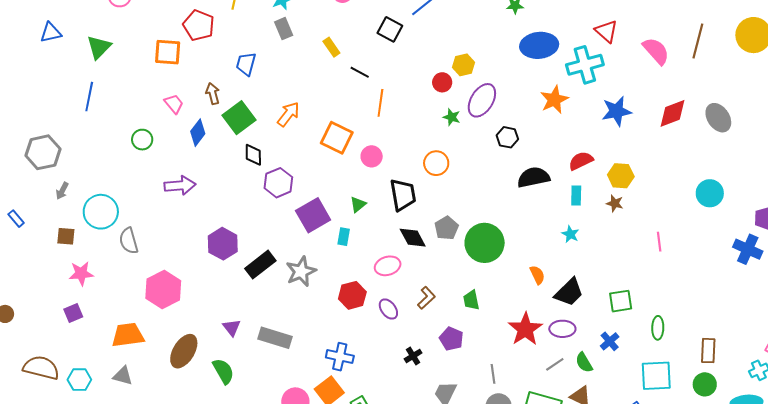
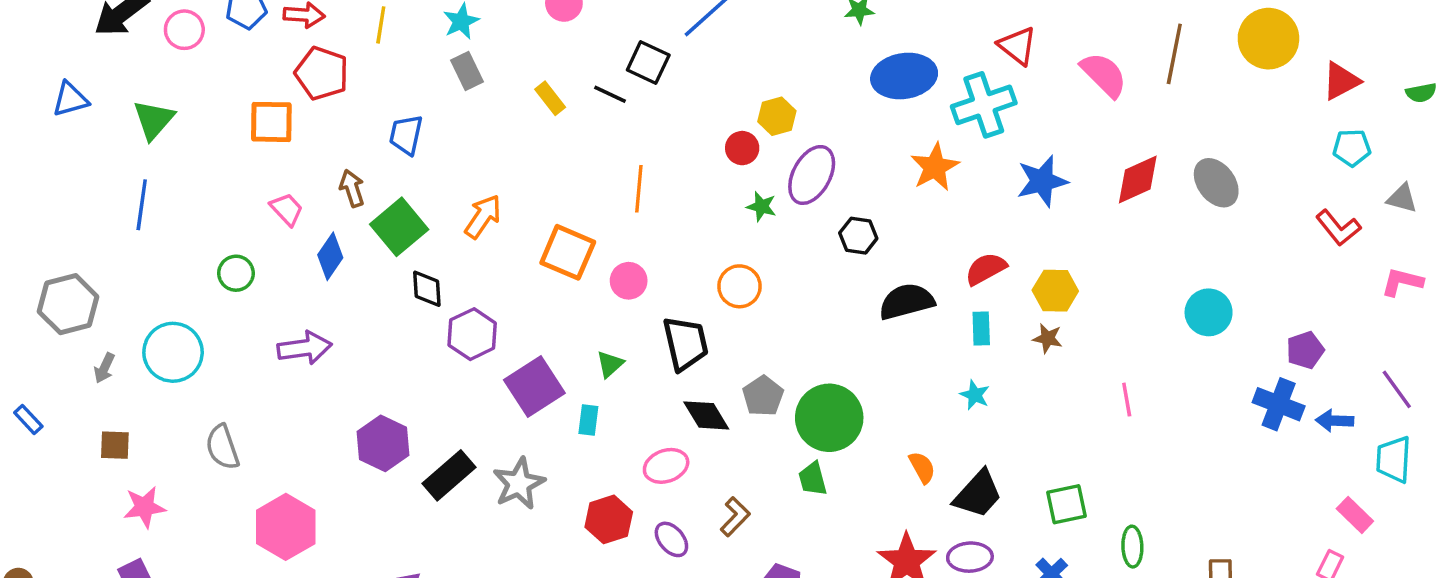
black line: (360, 72) -> (610, 94), moved
cyan circle: (101, 212) -> (173, 352), moved
green trapezoid: (471, 300) -> (813, 479), moved

